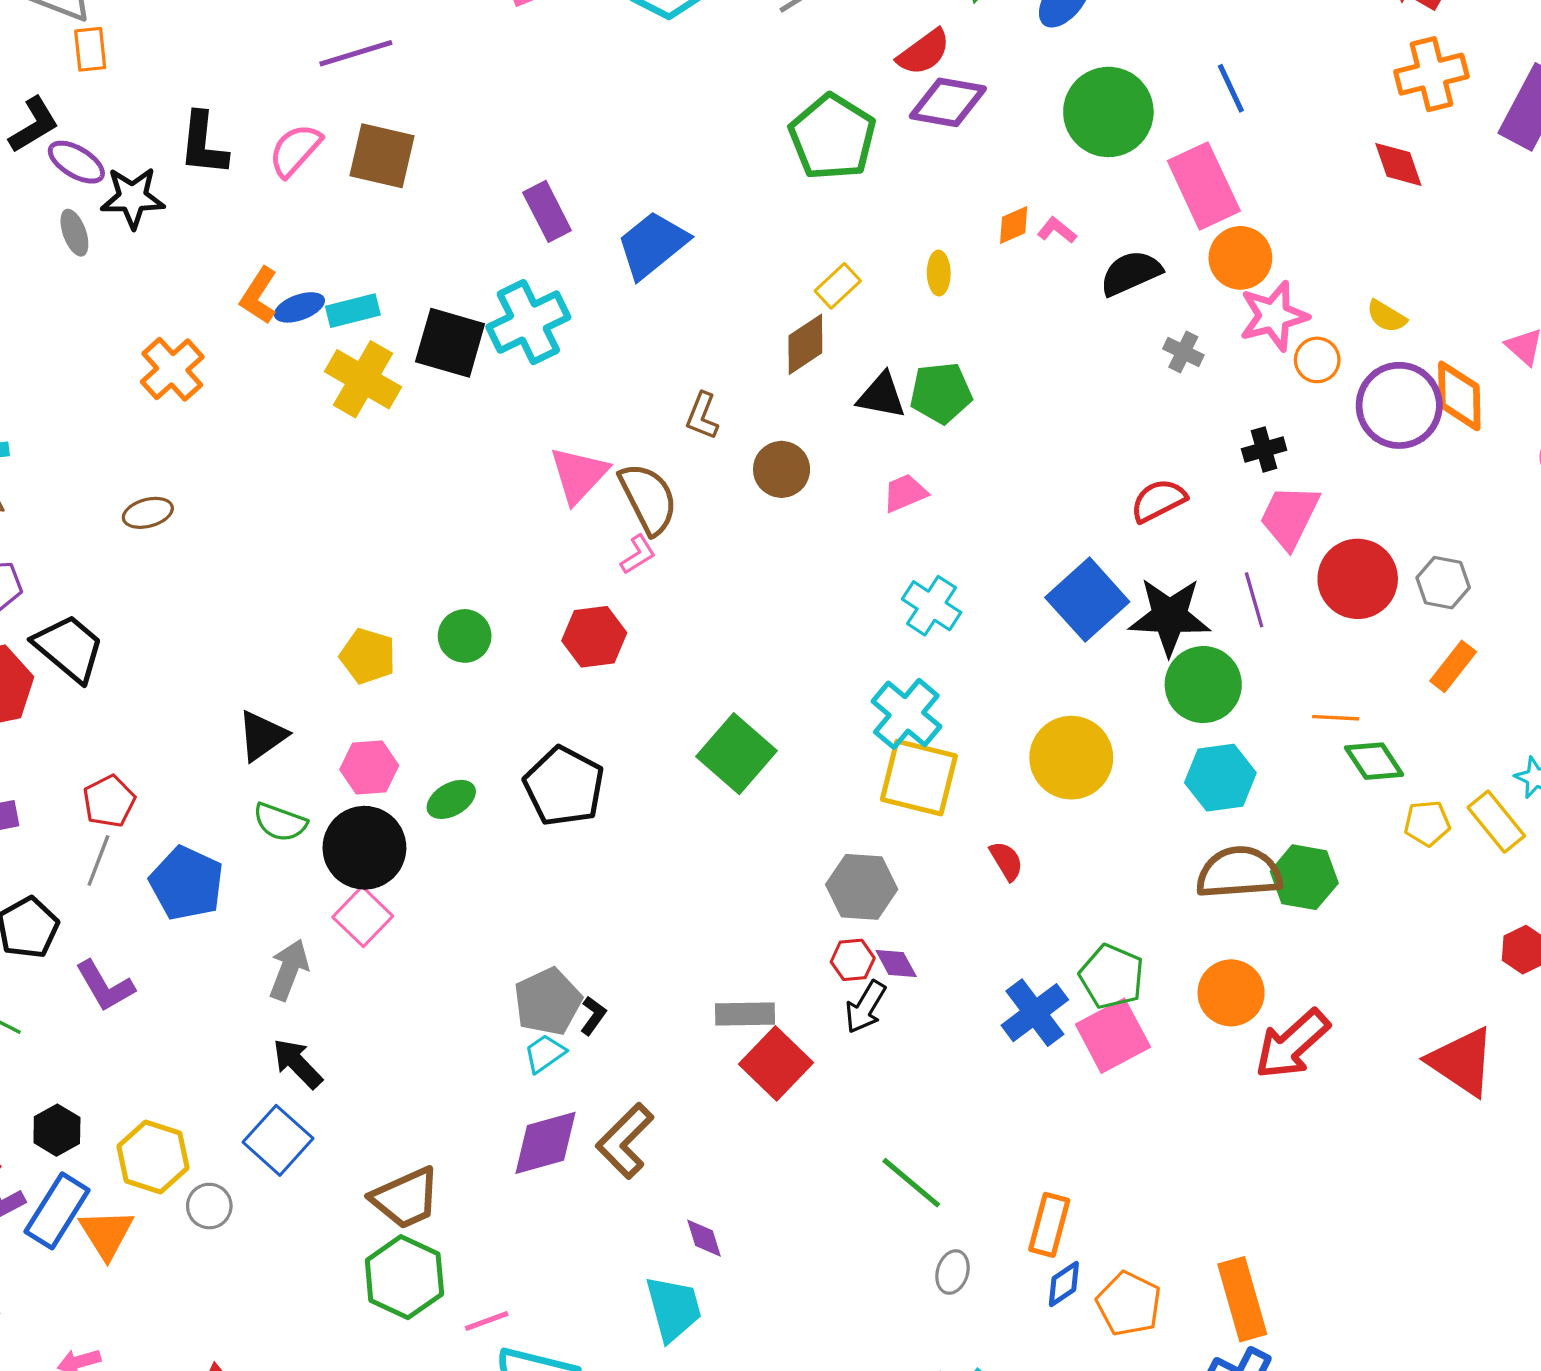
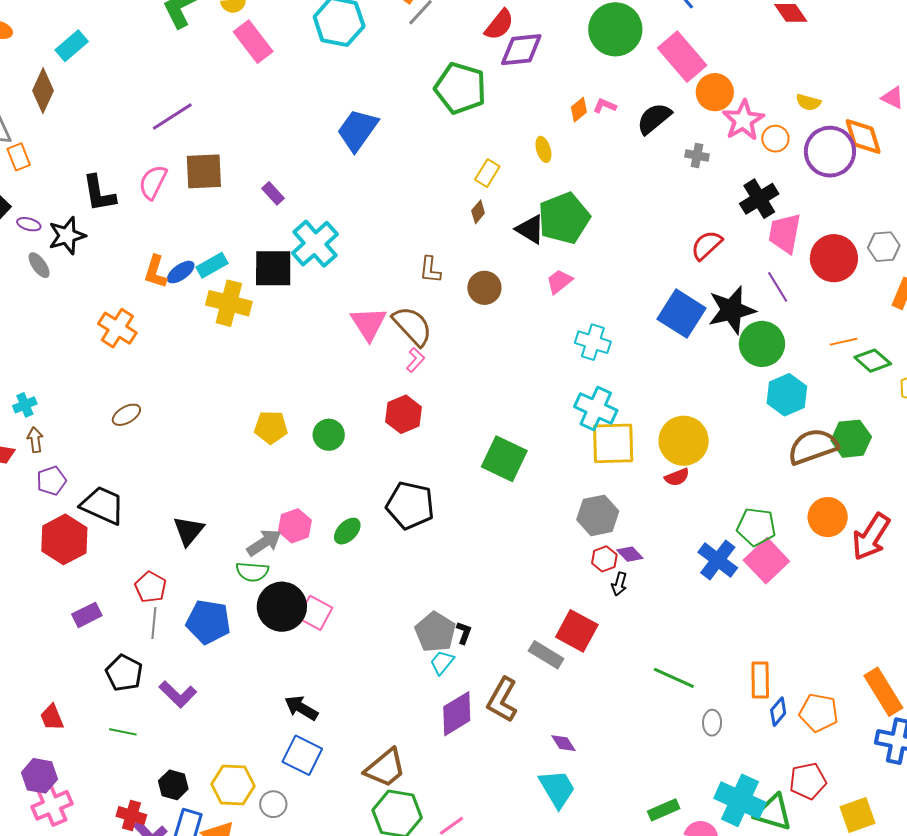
purple ellipse: (76, 162) -> (29, 224), size x0.7
purple rectangle: (547, 211) -> (273, 193), moved, size x0.7
blue trapezoid: (652, 245) -> (357, 130), moved
brown diamond: (805, 344) -> (478, 212), size x0.6
green pentagon: (941, 393) -> (564, 218), size x1.4
black triangle: (882, 396) -> (530, 229), turned 36
black cross: (1264, 449) -> (759, 199), size x1.5
yellow pentagon: (368, 656) -> (271, 427), moved
black triangle: (262, 736) -> (188, 531), moved
yellow circle: (1071, 758) -> (684, 441), moved
black circle: (364, 848) -> (282, 607), moved
red semicircle: (1006, 861) -> (677, 477), turned 115
gray arrow: (289, 970) -> (264, 543), moved, turned 51
black arrow: (865, 1007) -> (619, 584), size x0.7
gray rectangle: (745, 1014) -> (546, 655), moved, turned 48

